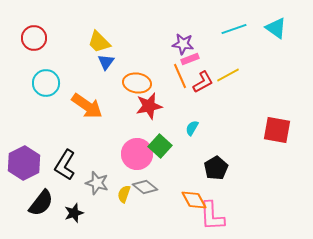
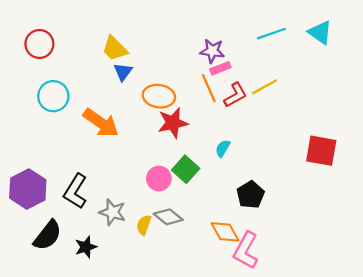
pink circle: (137, 154) -> (159, 179), size x0.7
pink L-shape: (212, 216) -> (246, 250), turned 32

